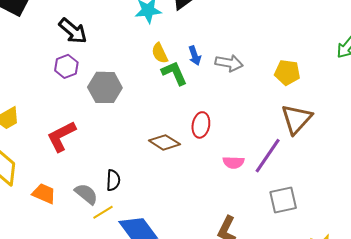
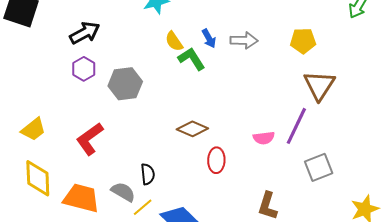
black arrow: (73, 31) -> (85, 33), turned -60
red ellipse: (201, 125) -> (216, 160), moved
orange trapezoid: (44, 194) -> (81, 198), size x1.5

